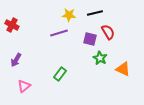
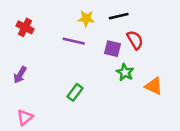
red cross: (12, 25) -> (25, 27), moved
purple line: (59, 33) -> (74, 41), turned 30
pink triangle: (24, 86) -> (25, 117), moved

